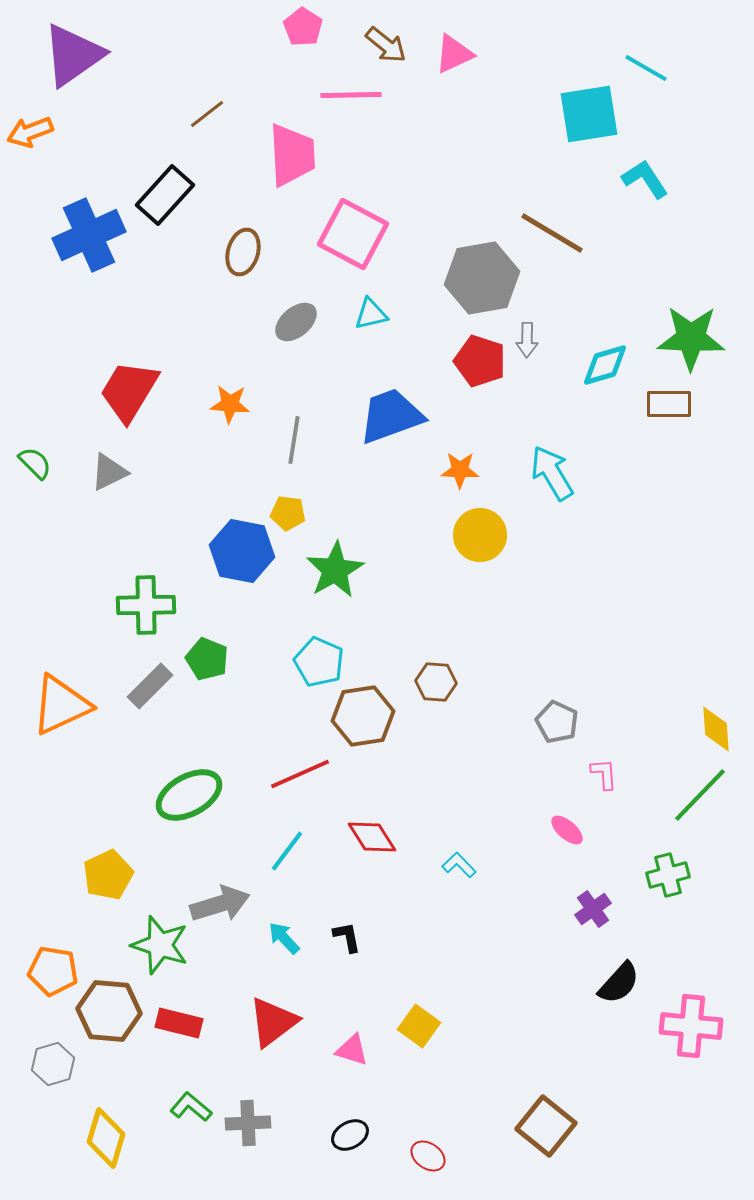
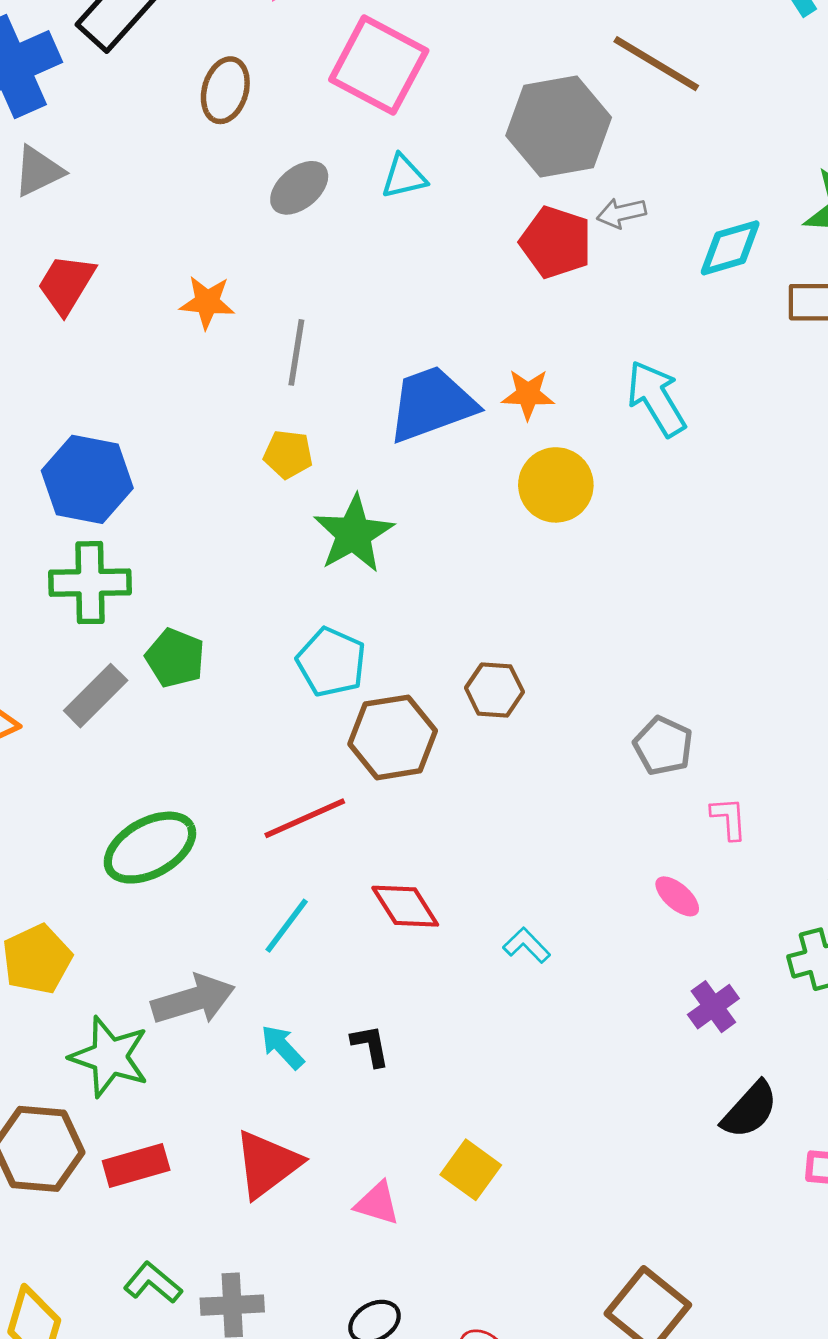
gray arrow: (527, 340) -> (621, 213), turned 76
red trapezoid: (129, 391) -> (66, 284), size x0.7
blue trapezoid: (391, 416) -> (432, 404), moved
gray triangle: (109, 472) -> (38, 171), moved
blue hexagon: (242, 551) -> (87, 479), moved
red rectangle: (179, 1023) -> (136, 1166), turned -30

